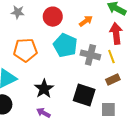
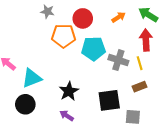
orange arrow: (86, 21) -> (119, 17), moved
cyan pentagon: (65, 45) -> (93, 49), turned -30
orange pentagon: (25, 50) -> (63, 36), moved
black square: (84, 95) -> (109, 100), turned -30

